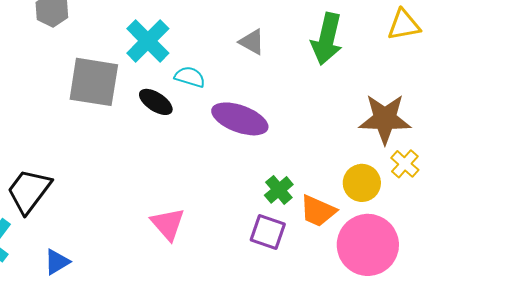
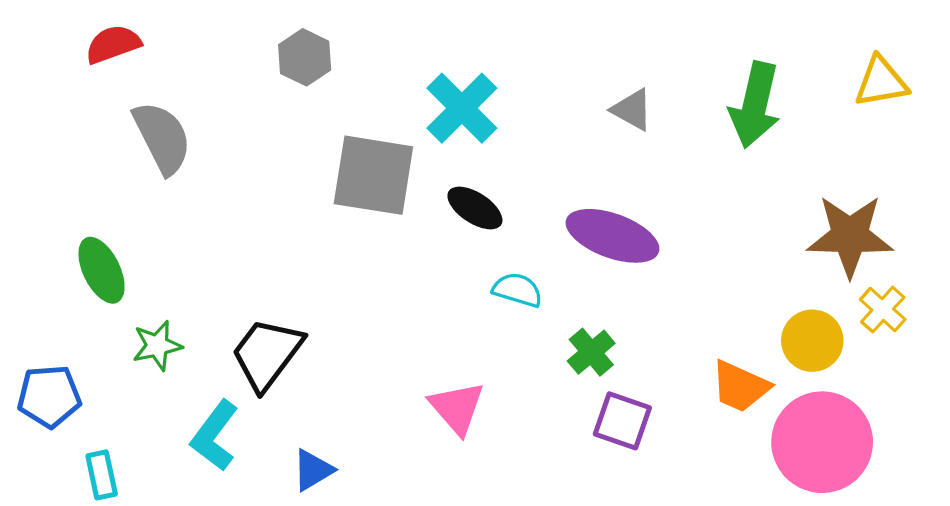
cyan semicircle: (190, 77) -> (518, 290), moved
green cross: (279, 190) -> (591, 352), moved
pink triangle: (168, 224) -> (457, 408), moved
purple square: (268, 232) -> (622, 421), moved

